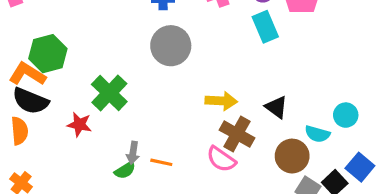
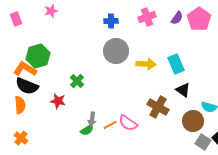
cyan rectangle: (265, 27) -> (176, 64), moved
green cross: (109, 93) -> (77, 81), size x0.6
yellow arrow: (221, 101) -> (146, 64), moved
pink semicircle: (221, 159) -> (128, 123), moved
orange line: (161, 162) -> (110, 125), turned -40

